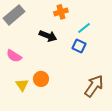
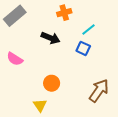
orange circle: (41, 79) -> (52, 83), moved
yellow triangle: (22, 85) -> (40, 105), moved

